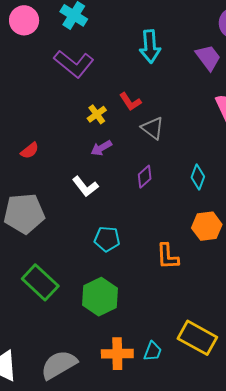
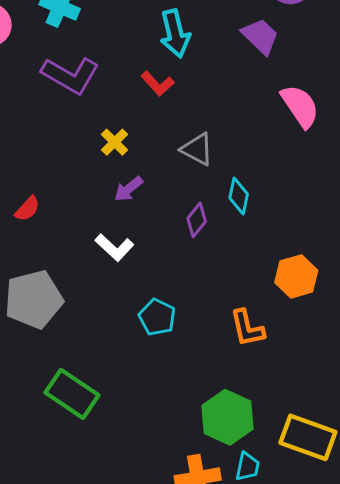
red L-shape: (130, 102) -> (158, 84), moved
cyan diamond: (198, 177) -> (239, 196), moved
cyan pentagon: (107, 239) -> (157, 317), turned 30
green hexagon: (100, 297) -> (227, 417), moved

